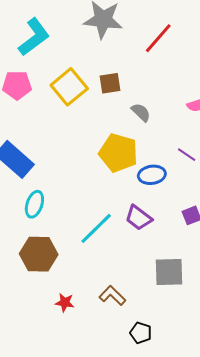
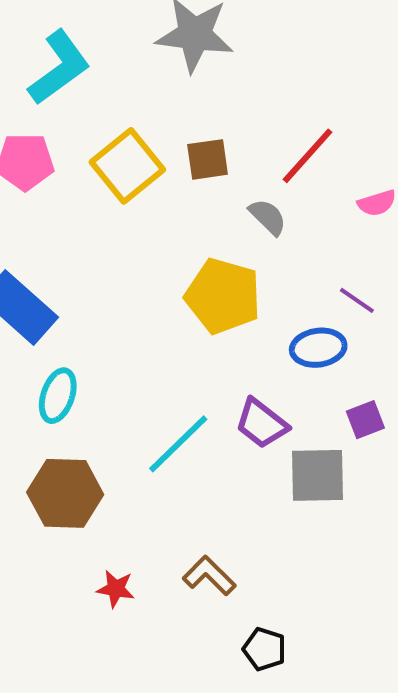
red line: (158, 38) -> (307, 156), moved
blue ellipse: (152, 175) -> (318, 348), moved
gray square: (169, 272) -> (317, 475), moved

